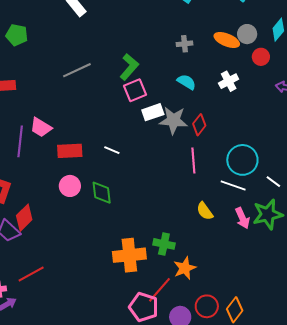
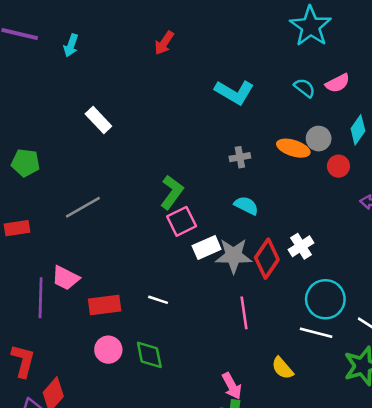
gray line: (77, 70) -> (83, 207), moved
white cross: (229, 81) -> (301, 246), moved
red diamond: (199, 125) -> (267, 259), size x1.4
pink line: (193, 160) -> (244, 313), moved
pink arrow: (242, 218) -> (232, 386), moved

